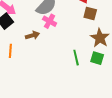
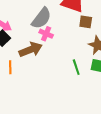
brown arrow: (32, 35) -> (31, 50), size x1.6

